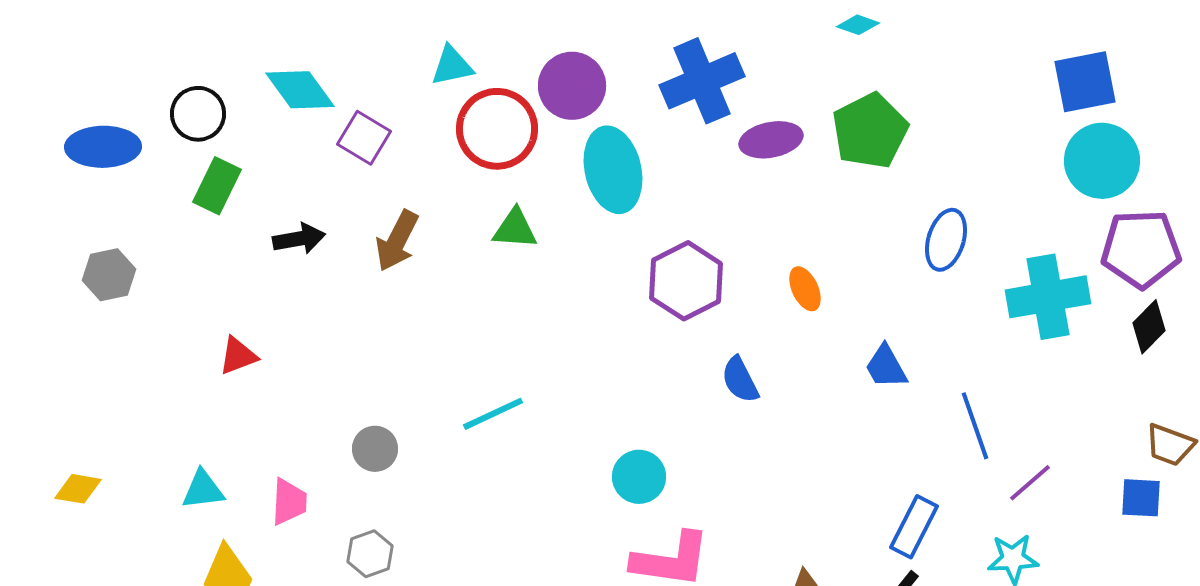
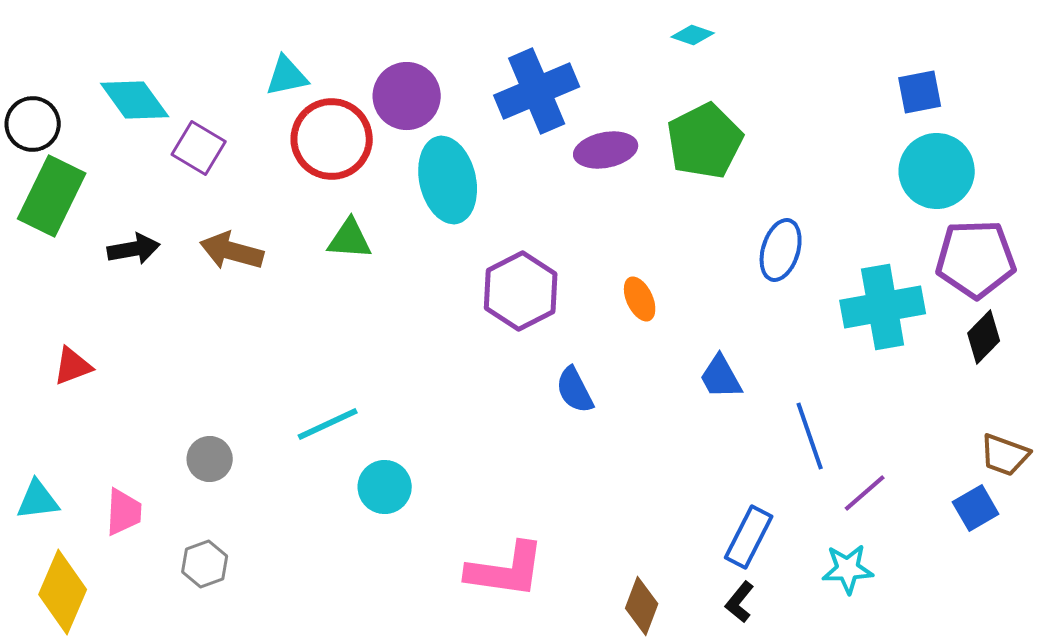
blue square: (1085, 82) -> (920, 92), size x0.7
green rectangle: (217, 186) -> (52, 196), size x1.4
brown arrow: (397, 241) -> (232, 251), turned 78
cyan circle: (639, 477) -> (385, 487), moved
blue square: (1141, 498) -> (976, 508), turned -33

